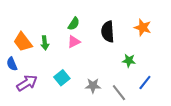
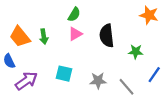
black semicircle: (108, 32) -> (107, 36), moved
cyan square: (62, 78) -> (64, 74), turned -35

